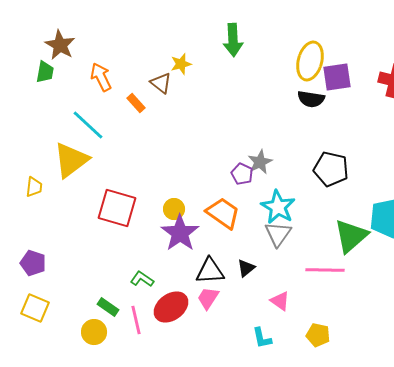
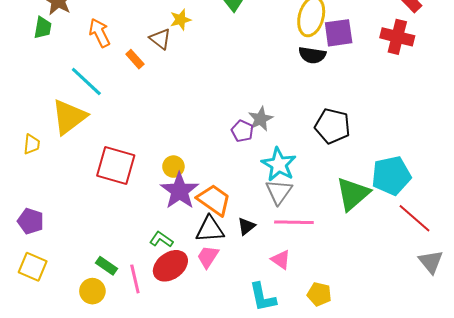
orange trapezoid: (223, 213) -> (214, 200), moved
pink line: (325, 270) -> (294, 222), moved
green L-shape: (142, 279) -> (161, 239), moved
cyan L-shape: (262, 338) -> (263, 297), size x1.4

